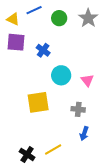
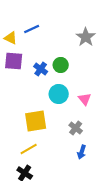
green circle: (59, 18) -> (61, 65), moved
gray cross: (78, 109) -> (76, 128), turned 32
yellow line: (53, 149) -> (29, 149), moved

